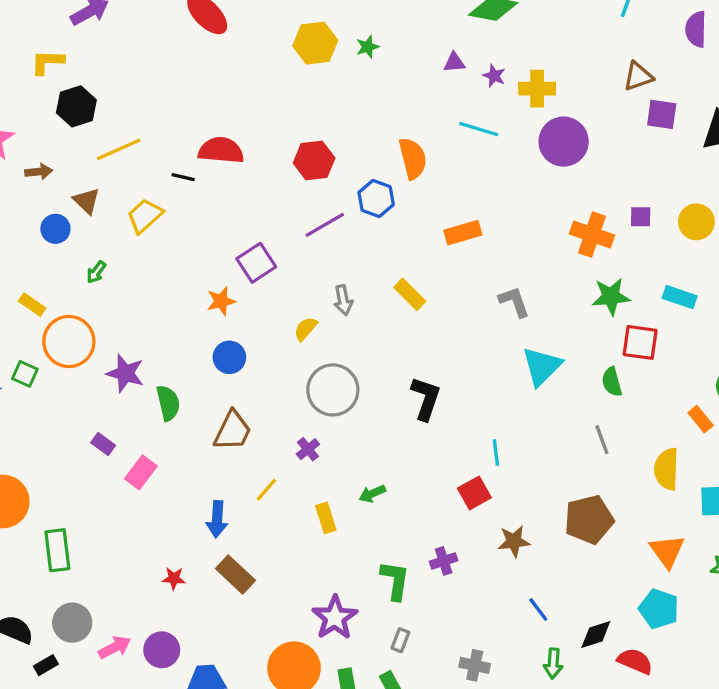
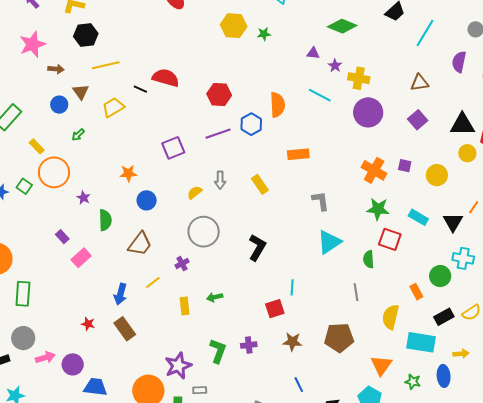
purple square: (662, 114) -> (418, 120), moved, turned 30
orange star: (221, 301) -> (128, 173), moved
purple star: (125, 373) -> (83, 198), size x0.6
gray rectangle: (400, 640) -> (200, 390), moved, turned 56

